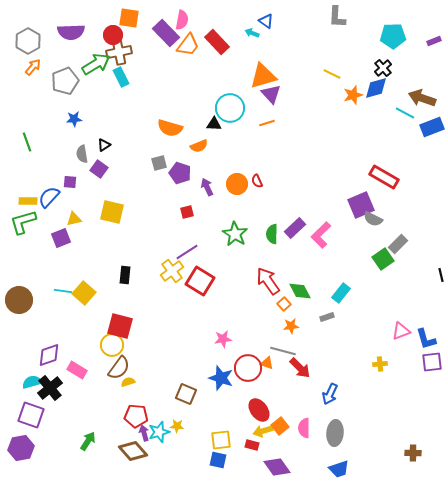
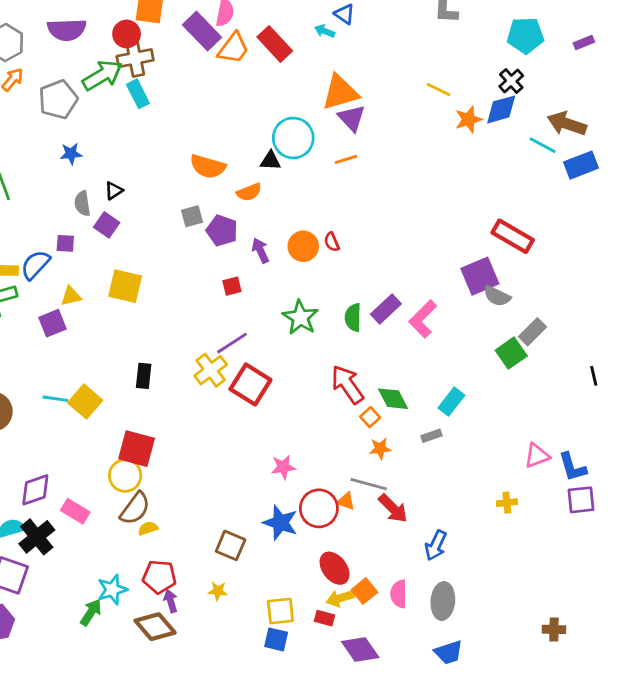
cyan star: (159, 432) -> (112, 590), moved

